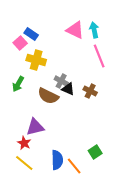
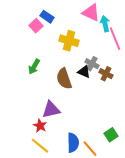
cyan arrow: (94, 30) -> (105, 24), moved
yellow cross: (36, 60) -> (69, 41), moved
gray cross: (61, 81) -> (92, 64), moved
brown semicircle: (48, 96) -> (64, 79), turned 45

